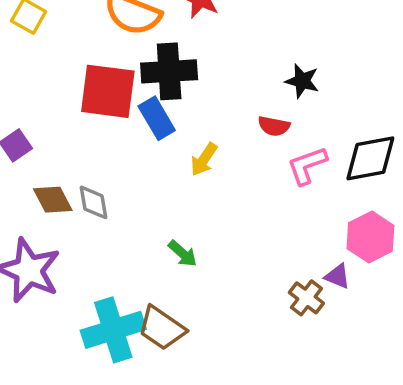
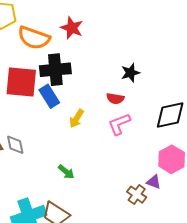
black star: (302, 81) -> (130, 73), turned -30
pink L-shape: (307, 166) -> (119, 124), moved

